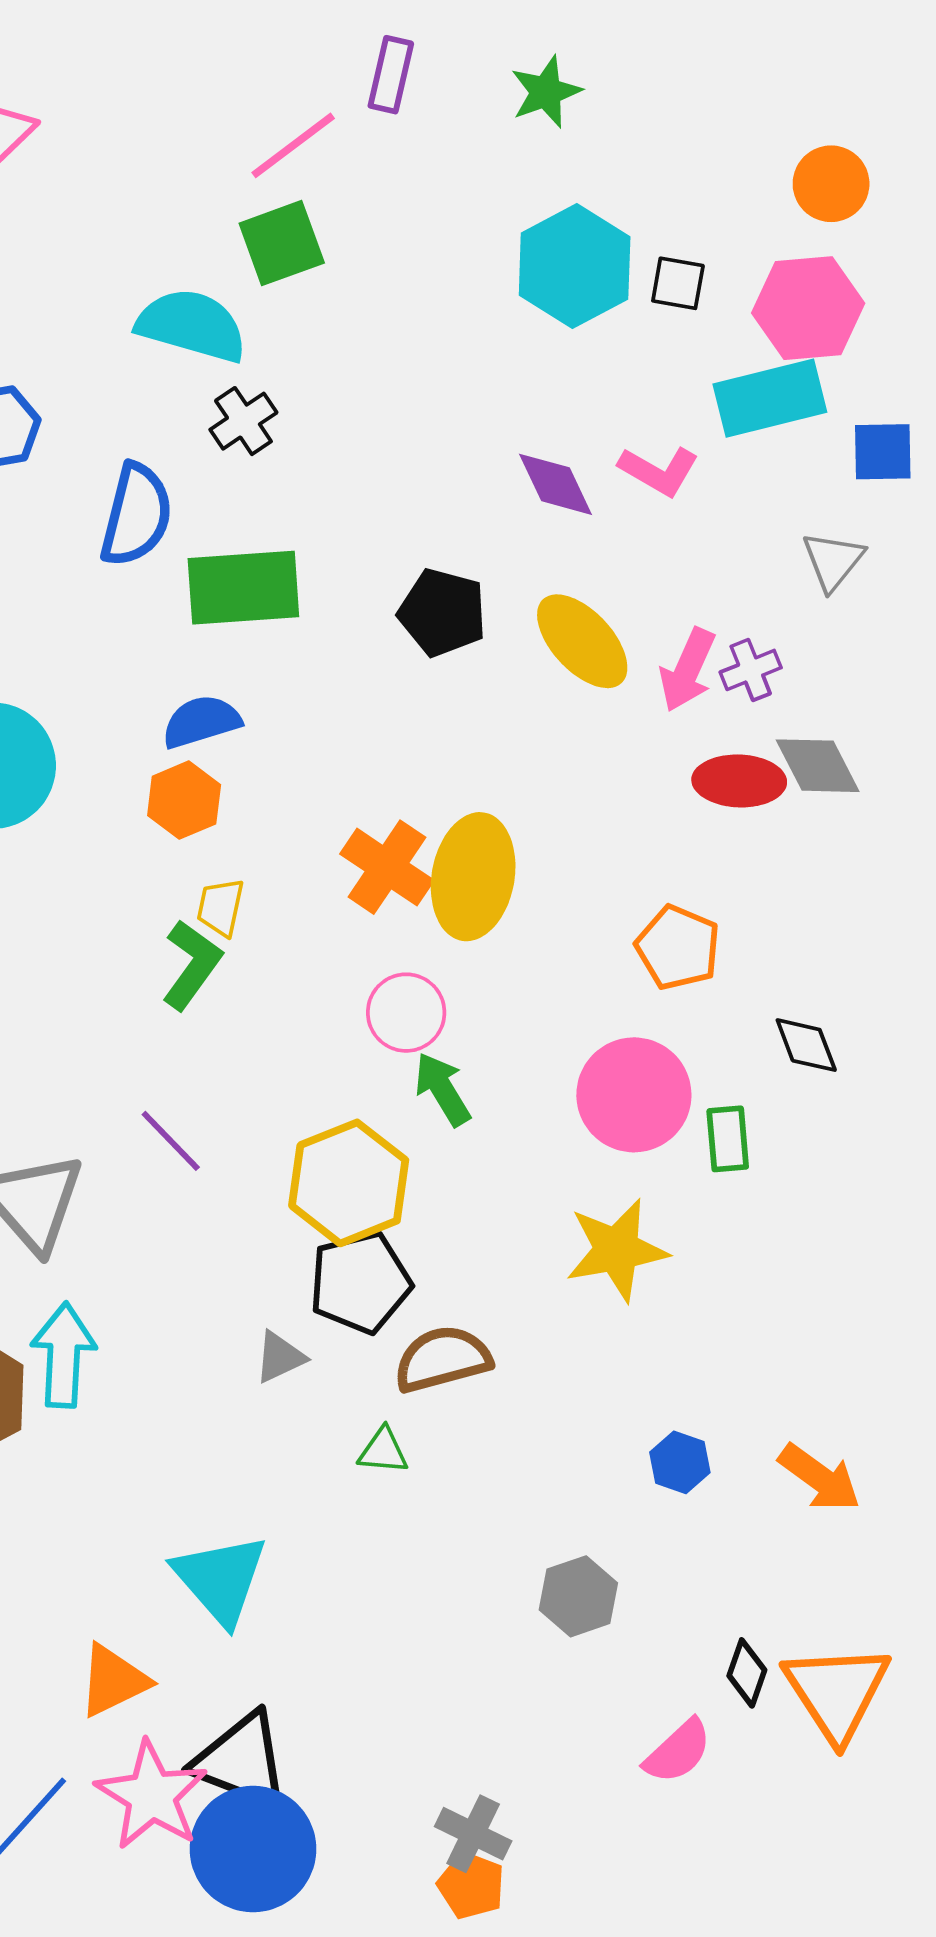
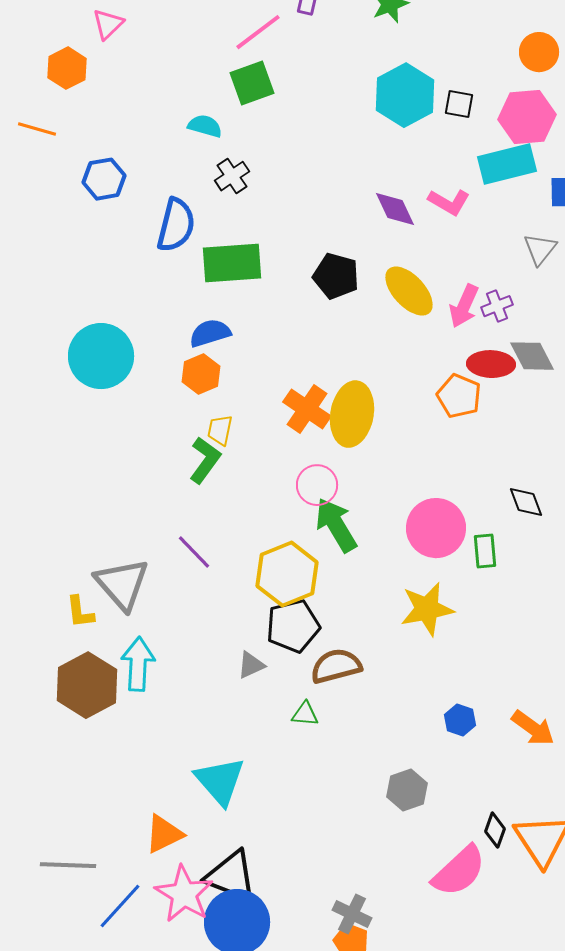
cyan semicircle: (192, 325) -> (205, 126), size x0.6
orange pentagon: (678, 947) -> (459, 396), moved
green arrow: (442, 1089) -> (336, 525), size x1.4
pink semicircle: (678, 1751) -> (459, 871), size x1.5

